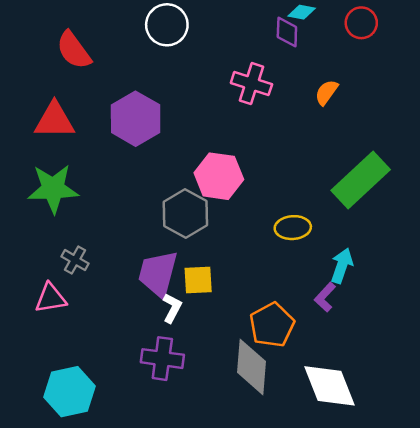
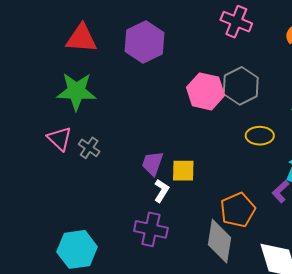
gray hexagon: (185, 213) -> (241, 86), moved
purple trapezoid: (158, 274) -> (153, 163), size x0.7
pink triangle: (51, 298) -> (59, 139), moved, turned 48

